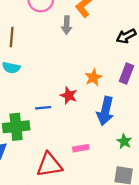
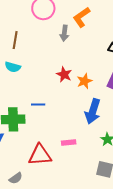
red star: (69, 95) -> (64, 74), moved

